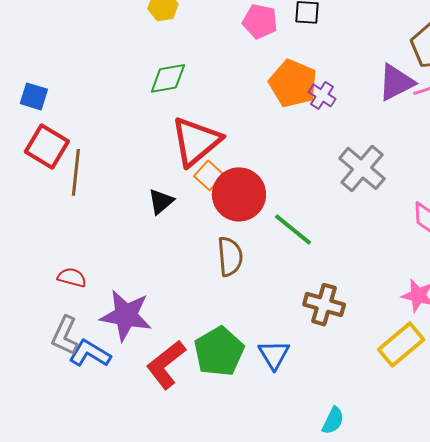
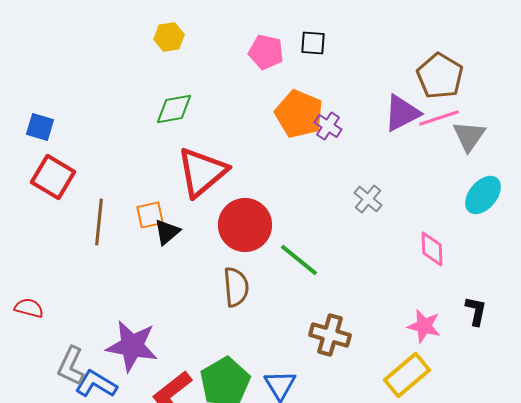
gray cross: (362, 168) -> (368, 199), size x0.6
brown line: (76, 172) -> (99, 222), moved
orange square: (209, 175) -> (150, 215), moved, turned 36
red semicircle: (72, 277) -> (29, 308), moved

